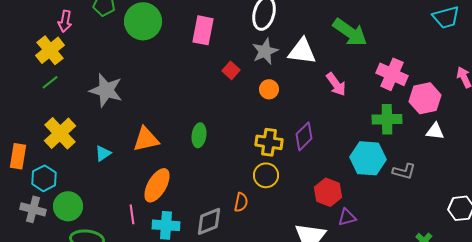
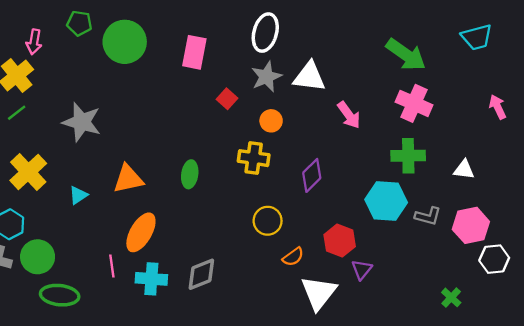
green arrow: (350, 32) -> (406, 55), moved
pink hexagon: (425, 98) -> (471, 225), moved
yellow cross: (269, 142) -> (254, 158), moved
orange semicircle: (241, 202) -> (293, 257), moved, turned 42
purple triangle: (347, 217) -> (362, 270), turned -36

